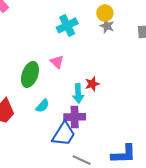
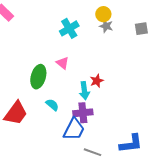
cyan semicircle: (43, 106) -> (52, 105), turned -88

